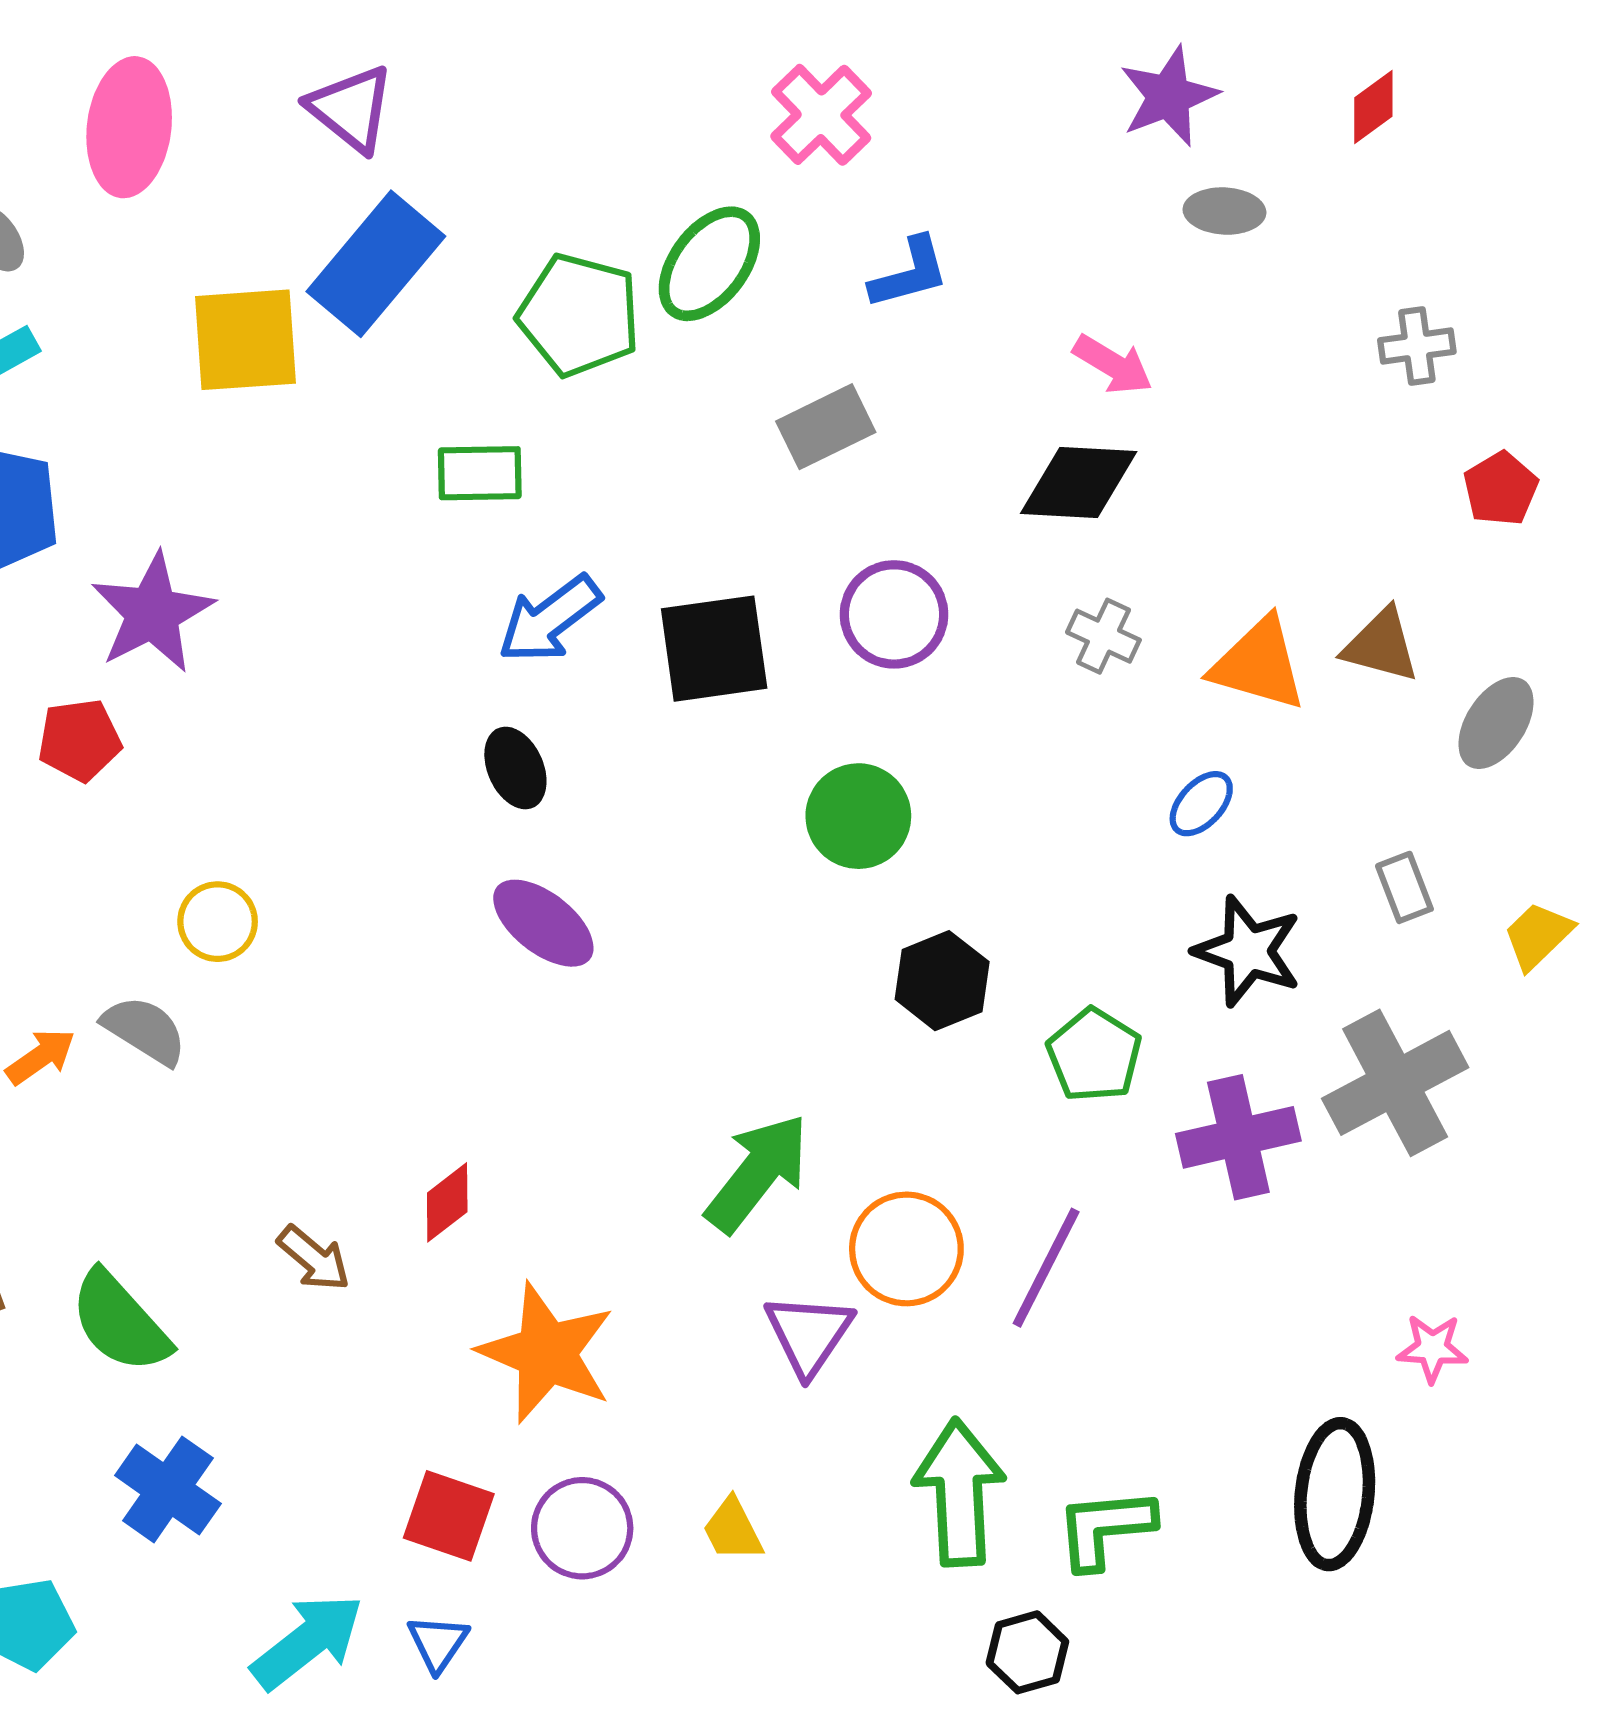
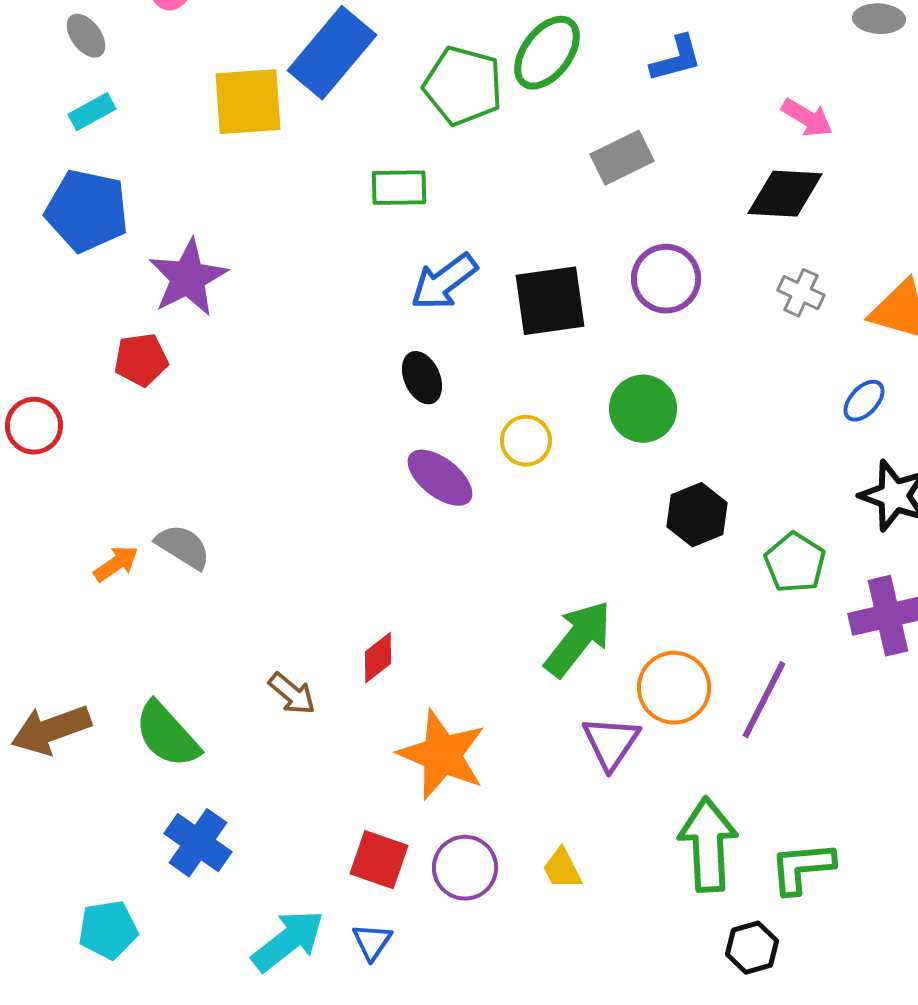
yellow circle: (218, 922) -> (526, 441), moved

